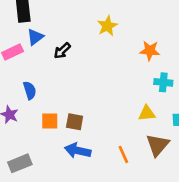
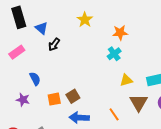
blue triangle: (35, 37) -> (42, 28), moved, turned -32
cyan cross: (163, 82) -> (114, 54), moved, turned -32
brown square: (75, 122) -> (73, 96), turned -32

